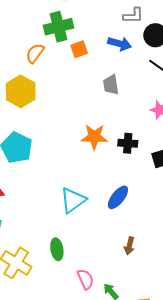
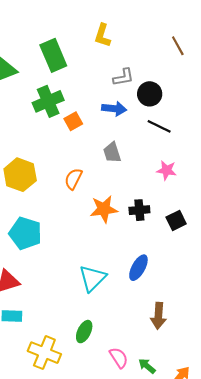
orange semicircle: (35, 53) -> (73, 179), moved
brown arrow: (129, 246) -> (158, 316), size x1.4
green ellipse: (57, 249) -> (84, 332), turned 45

